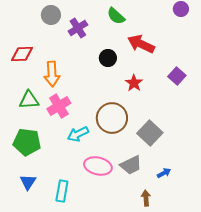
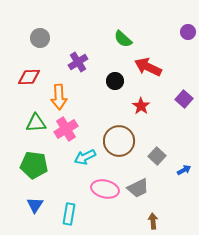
gray circle: (51, 15) -> (40, 38), moved
purple cross: (78, 28) -> (78, 62), moved
gray square: (150, 133) -> (157, 156), size x0.7
blue arrow: (164, 173) -> (184, 170), moved

